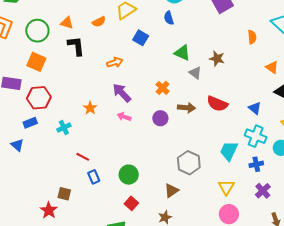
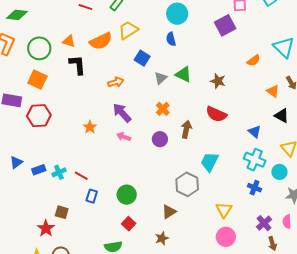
orange semicircle: (99, 22) -> (101, 41), size x1.6
orange semicircle: (252, 37) -> (254, 60), turned 56
gray triangle: (195, 73) -> (161, 78), moved, turned 40
red semicircle: (217, 104) -> (216, 114), moved
brown arrow: (187, 108) -> (186, 129), turned -84
blue rectangle: (30, 123) -> (39, 170), moved
cyan cross: (64, 128) -> (59, 172), moved
blue triangle: (17, 145) -> (16, 162), turned 40
cyan trapezoid: (229, 151) -> (210, 162), moved
blue cross: (256, 164) -> (255, 188), turned 32
blue rectangle: (94, 177) -> (92, 196), turned 40
purple cross: (263, 191) -> (264, 223), moved

